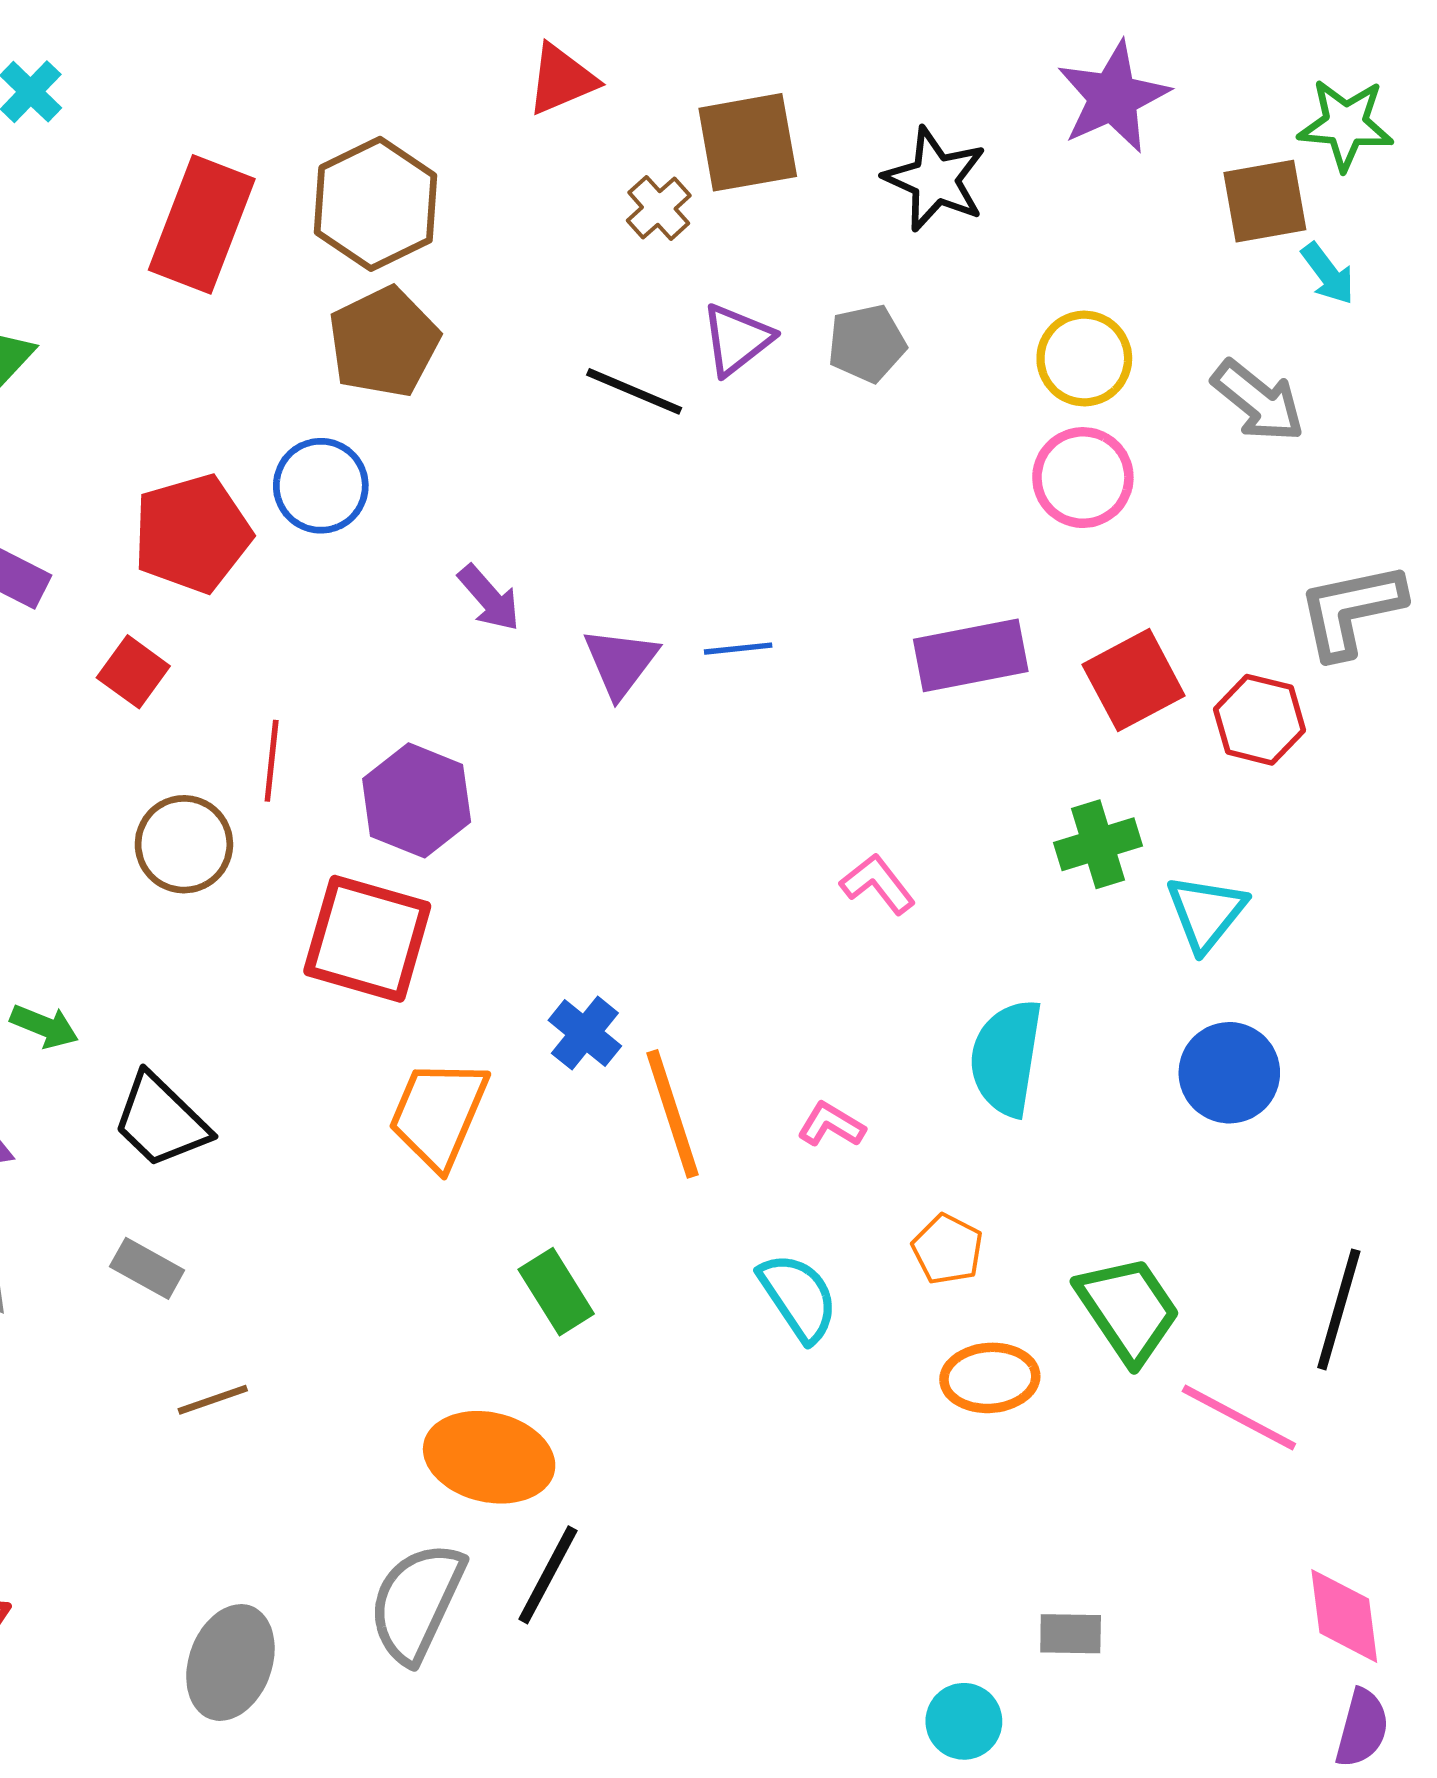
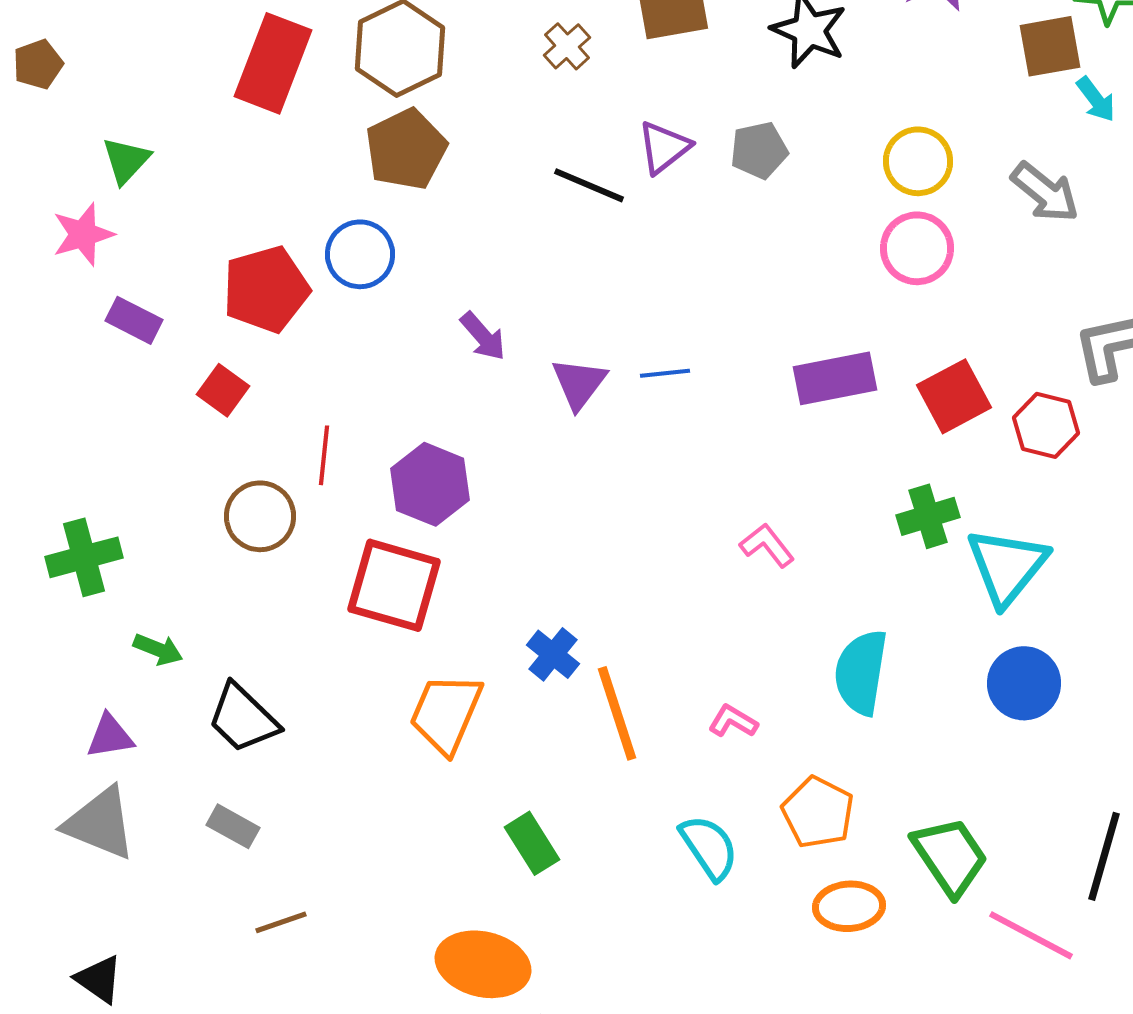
brown cross: (659, 208) -> (567, 46), moved
cyan triangle: (1206, 913) -> (1007, 566), size x1.4
orange pentagon: (947, 1249) -> (818, 812), size x1.4

